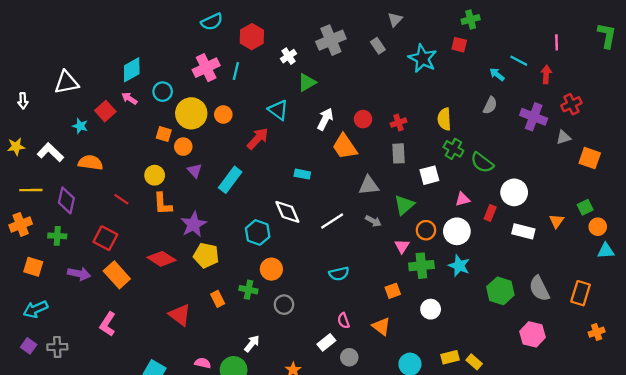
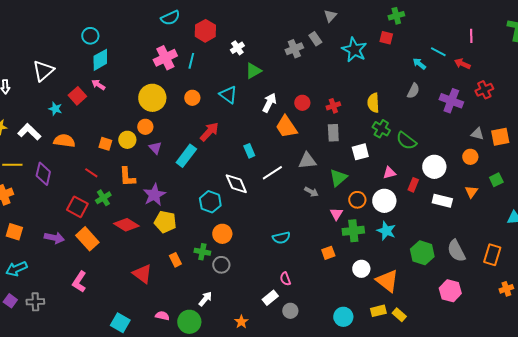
gray cross: (331, 40) -> (294, 49), moved, size x0.7
red arrow: (546, 74) -> (462, 64), turned -70
white triangle: (66, 82) -> (43, 71), turned -30
cyan circle: (163, 92) -> (90, 36), moved
orange circle: (223, 115) -> (192, 98), moved
orange square: (164, 134) -> (105, 144), moved
gray triangle: (563, 137) -> (477, 134), moved, turned 32
red arrow: (258, 139) -> (209, 132), moved
orange square: (590, 158) -> (500, 137), turned -30
cyan rectangle: (302, 174) -> (249, 151), turned 56
yellow circle: (155, 175) -> (127, 140), moved
white line: (332, 221) -> (272, 173), moved
orange circle: (598, 227) -> (470, 157), moved
green cross: (57, 236) -> (103, 198), moved, turned -35
gray circle: (284, 305) -> (221, 265), moved
orange triangle: (381, 326) -> (387, 281), moved, size x1.4

